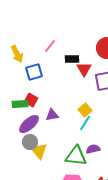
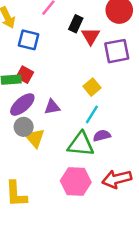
black rectangle: (72, 59) -> (76, 24), turned -64
blue square: (34, 72) -> (29, 40), turned 30
purple triangle: (52, 115) -> (52, 107), moved
cyan line: (85, 123) -> (92, 114), moved

